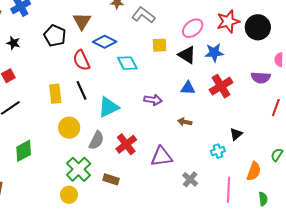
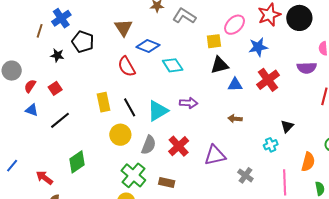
black pentagon: (55, 36) -> (83, 42), moved
yellow square: (160, 45) -> (214, 41), moved
black triangle: (187, 55) -> (220, 65), moved, turned -42
black line: (82, 90) -> (130, 107), moved
purple arrow: (153, 100) -> (189, 103), moved

